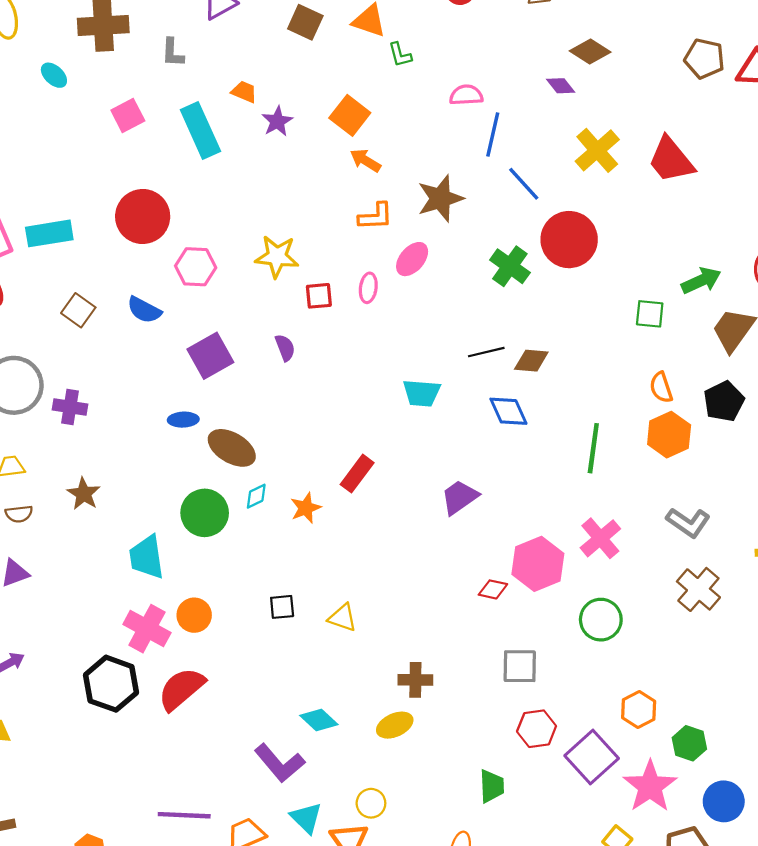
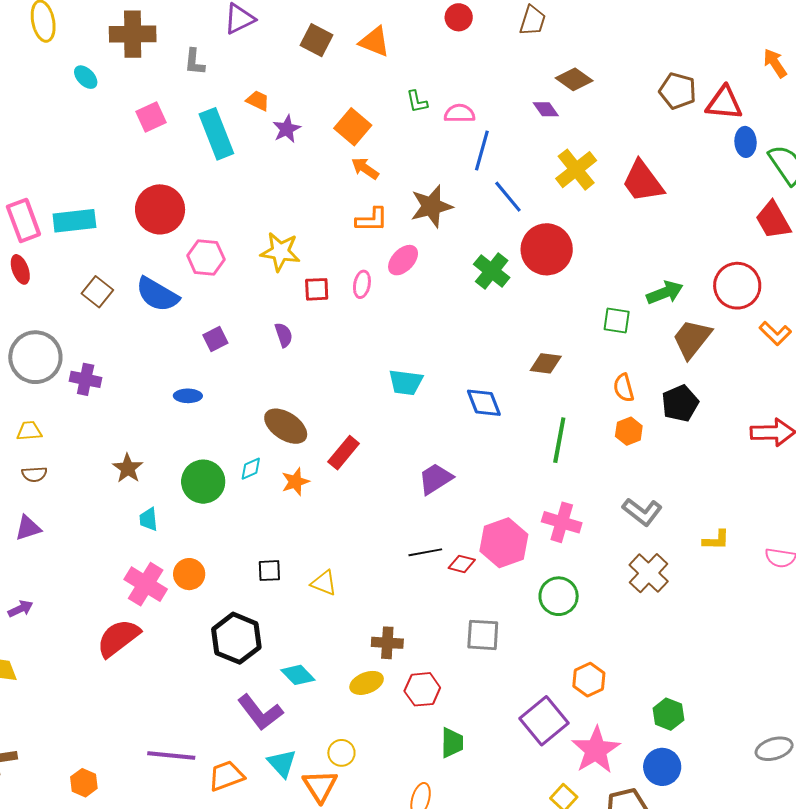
green L-shape: (400, 55) -> (417, 102), moved
blue semicircle: (144, 310) -> (157, 294), size x1.4
black line: (486, 352) -> (425, 552), moved
purple square: (210, 356) -> (215, 339), size x0.6
brown diamond: (531, 361) -> (546, 363), moved
orange hexagon: (669, 435) -> (629, 431), size x0.7
brown ellipse: (232, 448) -> (286, 426), moved
brown star: (84, 494) -> (128, 468), moved
pink cross: (600, 538) -> (562, 522), turned -36
cyan trapezoid: (147, 557) -> (148, 519), size x0.6
black hexagon: (111, 684) -> (236, 638), moved
red semicircle: (181, 689) -> (118, 638), moved
red hexagon: (537, 729) -> (422, 689), moved
green hexagon: (689, 743) -> (668, 714), moved

